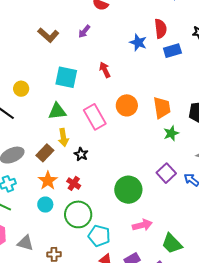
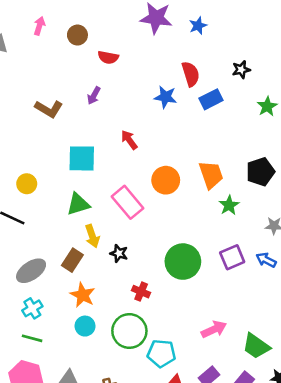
purple square: (166, 173) -> (232, 257), turned 30
red cross: (74, 183) -> (141, 292), moved
green circle: (128, 190) -> (183, 262), moved

